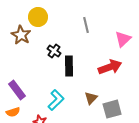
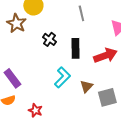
black rectangle: (69, 66) -> (75, 48), moved
cyan L-shape: (56, 100) -> (62, 77), moved

